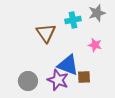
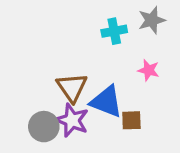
brown triangle: (46, 33) -> (72, 87), moved
purple star: (58, 80) -> (72, 120), moved

